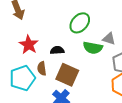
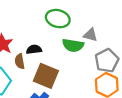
green ellipse: (80, 23) -> (58, 19), turned 65
brown semicircle: (42, 68) -> (20, 61), moved

